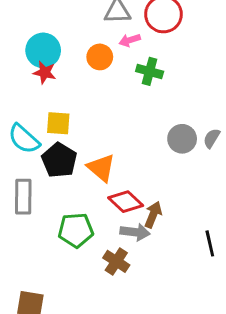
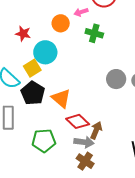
cyan circle: (43, 50) -> (45, 52), moved
yellow square: (58, 123) -> (32, 68), turned -36
brown cross: (116, 261) -> (85, 161), moved

